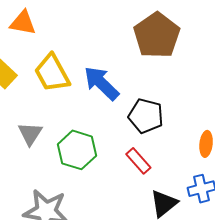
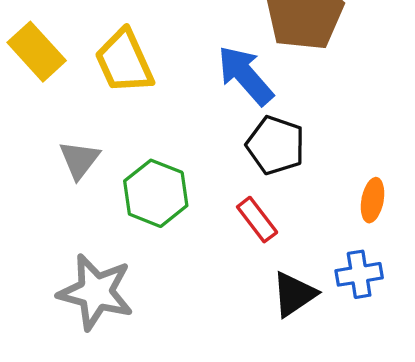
blue arrow: (101, 83) -> (245, 75), moved

